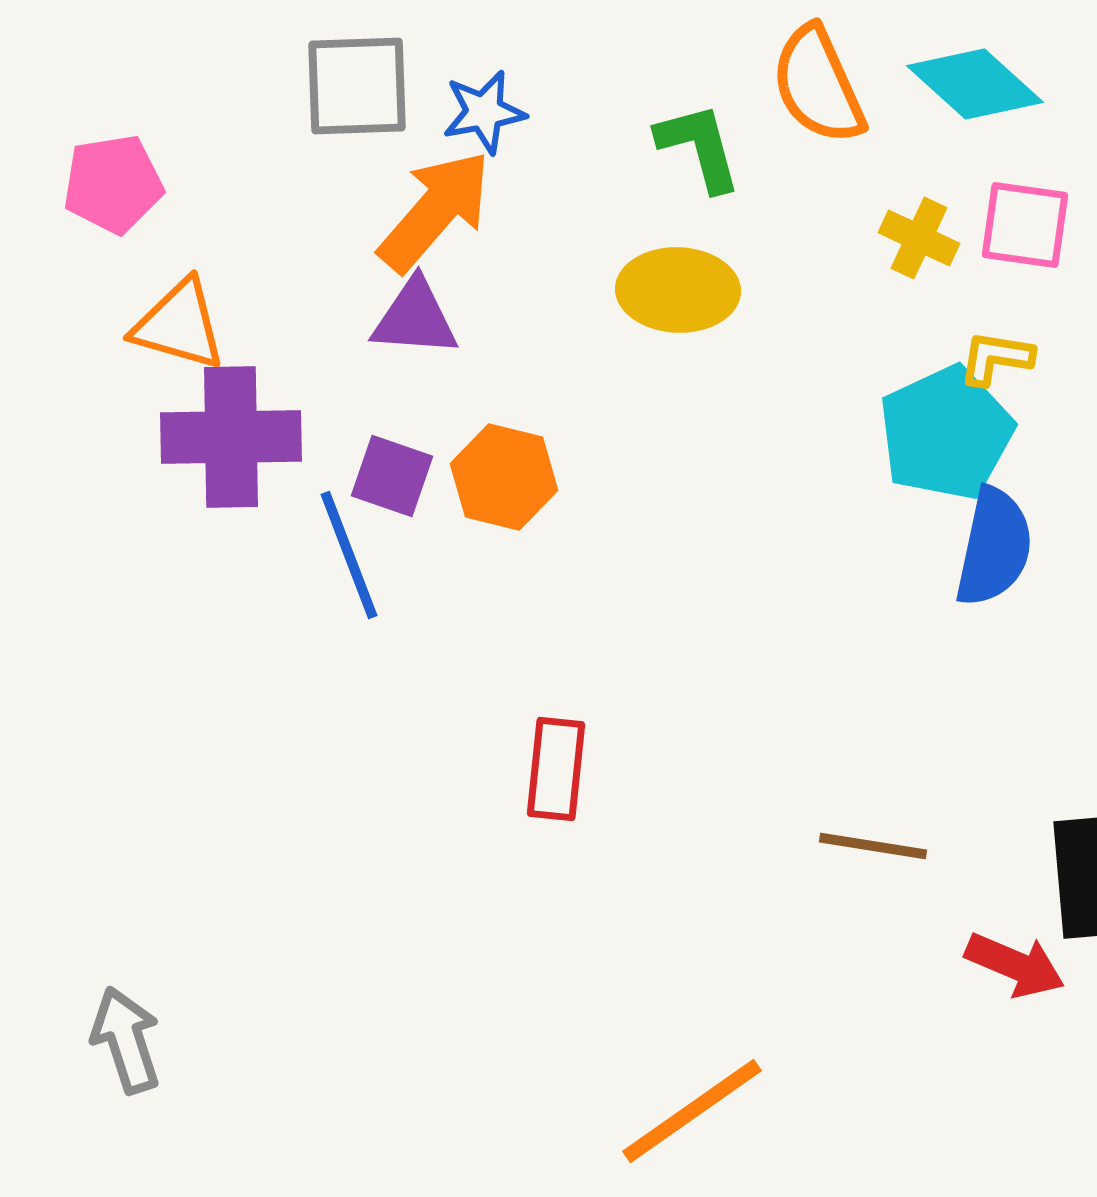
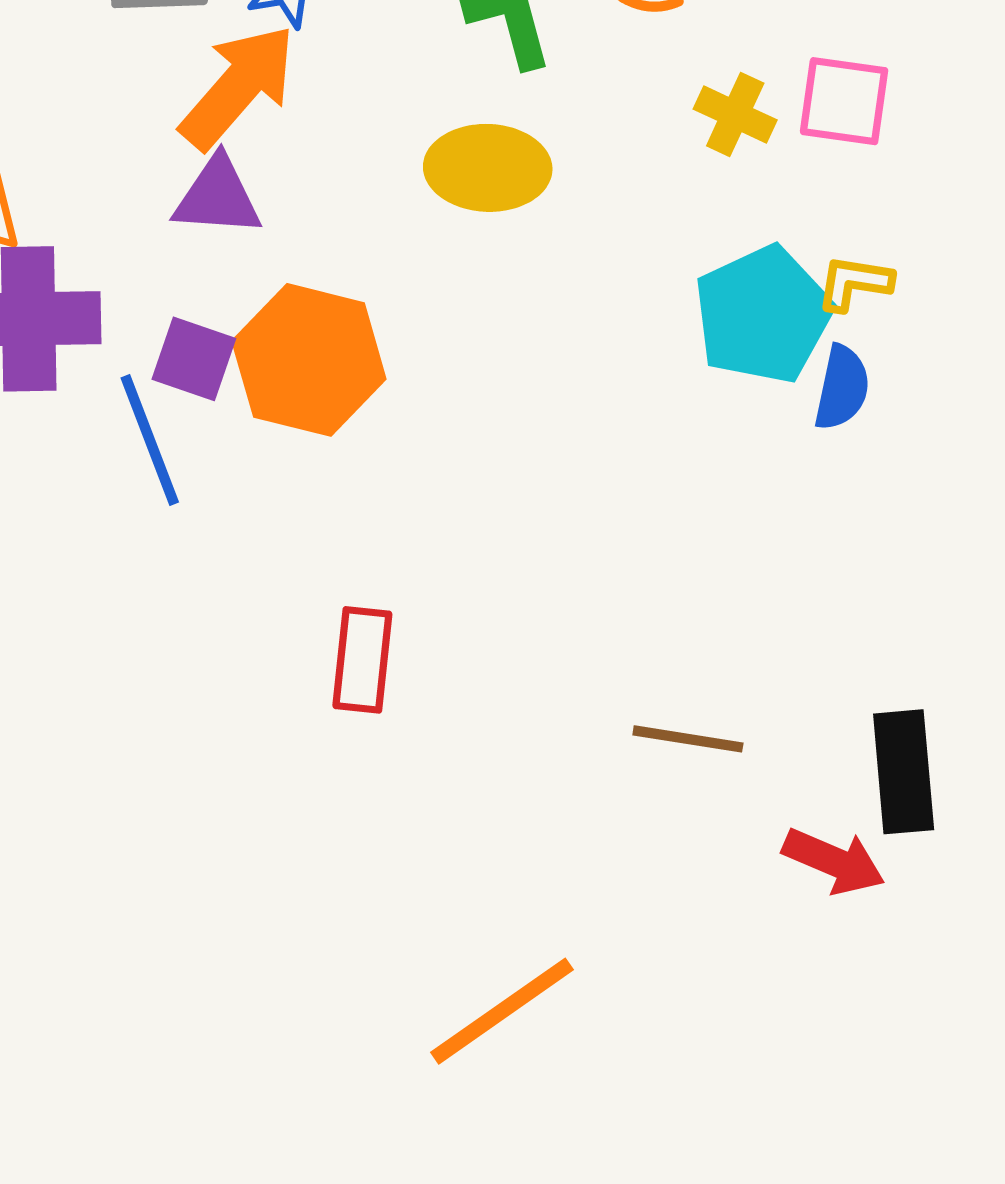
yellow L-shape: (996, 358) -> (854, 283), moved
orange hexagon: (504, 477) -> (309, 360), size x1.4
blue semicircle: (994, 547) -> (842, 388), moved, size x0.7

